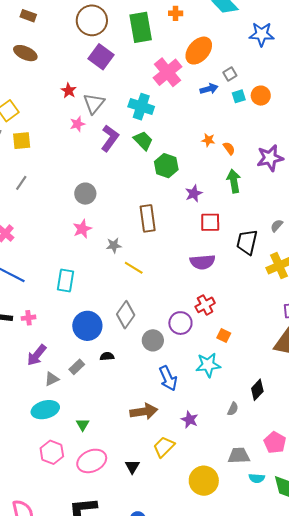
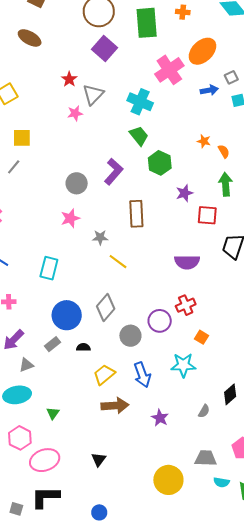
purple L-shape: (110, 138) -> (114, 172), moved
yellow square: (22, 141) -> (22, 138), moved
red square: (210, 222) -> (207, 215), moved
gray rectangle: (77, 367) -> (52, 344), moved
yellow trapezoid: (164, 447) -> (104, 374), moved
pink ellipse: (92, 461) -> (45, 460), moved

